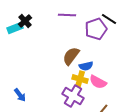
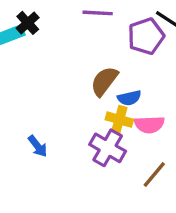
pink semicircle: (98, 82) -> (149, 125), turned -30
blue arrow: (20, 95) -> (38, 146), moved

